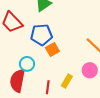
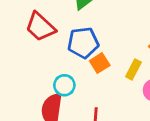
yellow rectangle: (67, 81) -> (133, 69), moved

